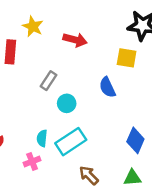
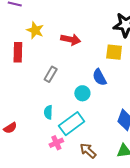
cyan circle: (67, 103) -> (82, 93), moved
cyan semicircle: (42, 138) -> (48, 112), moved
pink cross: (32, 161) -> (56, 143), moved

